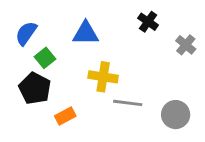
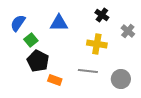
yellow cross: (103, 77) -> (97, 44), moved
black pentagon: (35, 88) -> (38, 61), moved
orange rectangle: (65, 116) -> (55, 80), moved, turned 48

